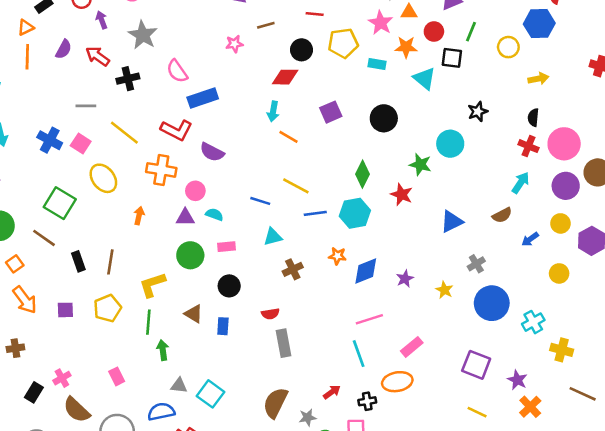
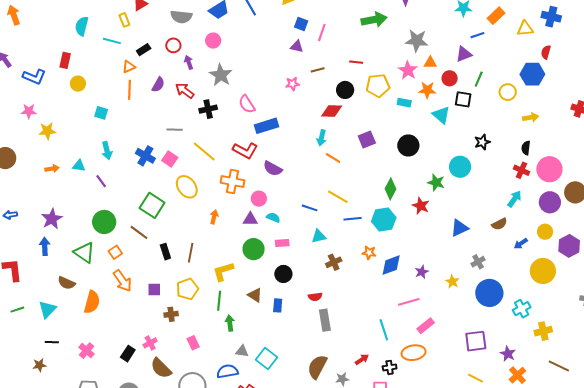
yellow circle: (559, 273) -> (543, 271), size x1.6
pink line: (369, 319) -> (409, 302), moved
brown cross: (15, 348) -> (171, 314), moved
yellow cross: (562, 350) -> (543, 331), turned -30
purple square: (476, 365) -> (476, 341), turned -30

